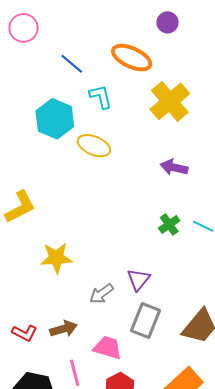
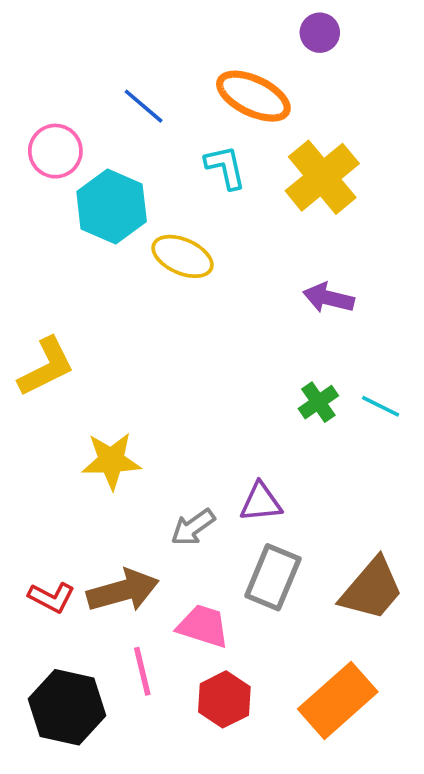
pink circle: (24, 28) -> (55, 151), moved
cyan L-shape: (101, 97) -> (225, 167), moved
purple triangle: (138, 280) -> (261, 502), turned 45
brown arrow: (64, 329) -> (123, 591), size x1.4

